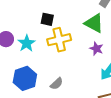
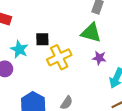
cyan star: (27, 43) -> (19, 49), moved

